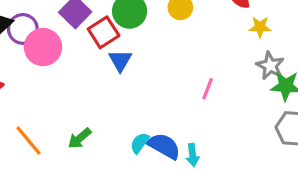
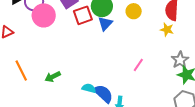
yellow star: (260, 27) -> (167, 30), moved
blue triangle: (120, 61) -> (105, 24), moved
cyan semicircle: (140, 143) -> (89, 88), turned 56

